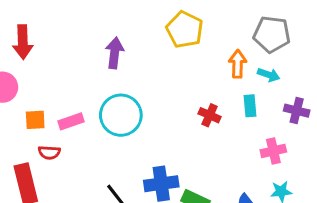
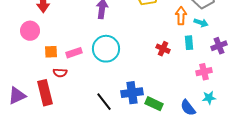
purple cross: (297, 111) -> (219, 46), turned -35

